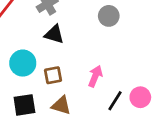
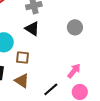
pink arrow: (95, 76) -> (74, 71), moved
black line: (115, 101) -> (51, 89), moved

